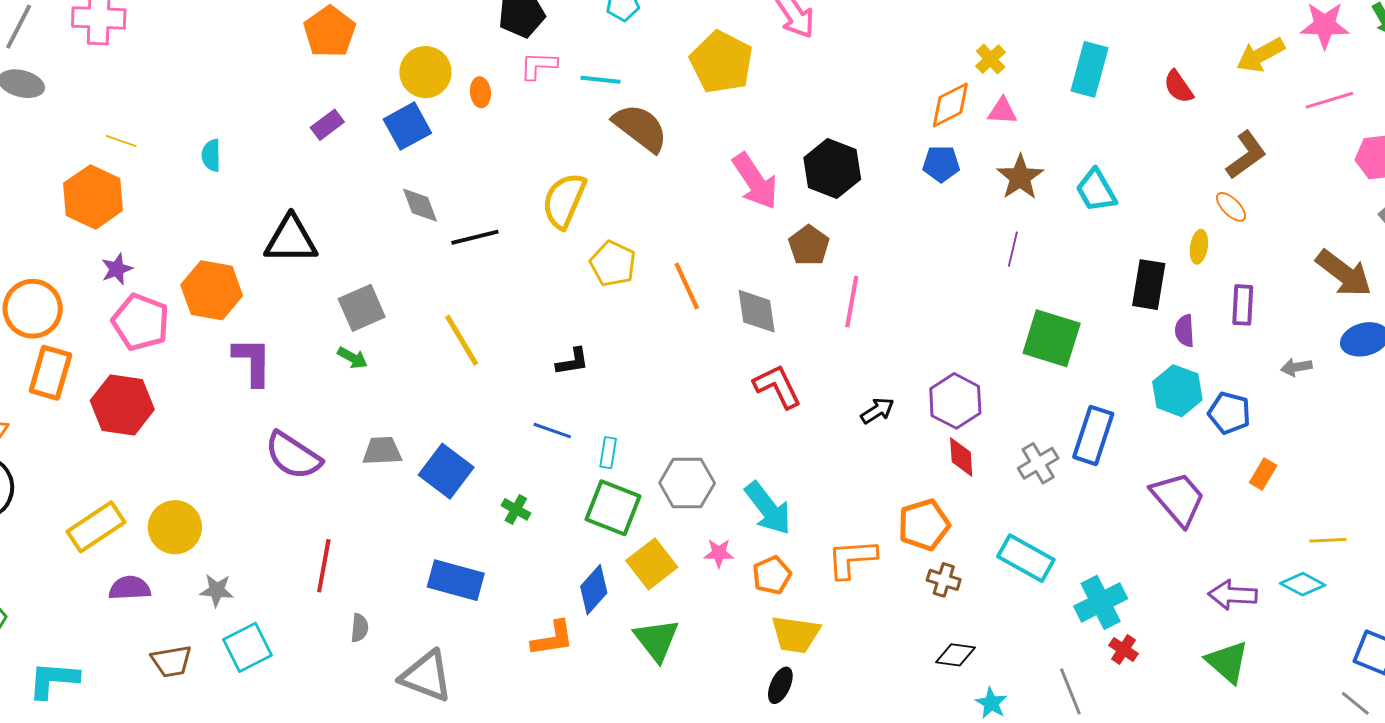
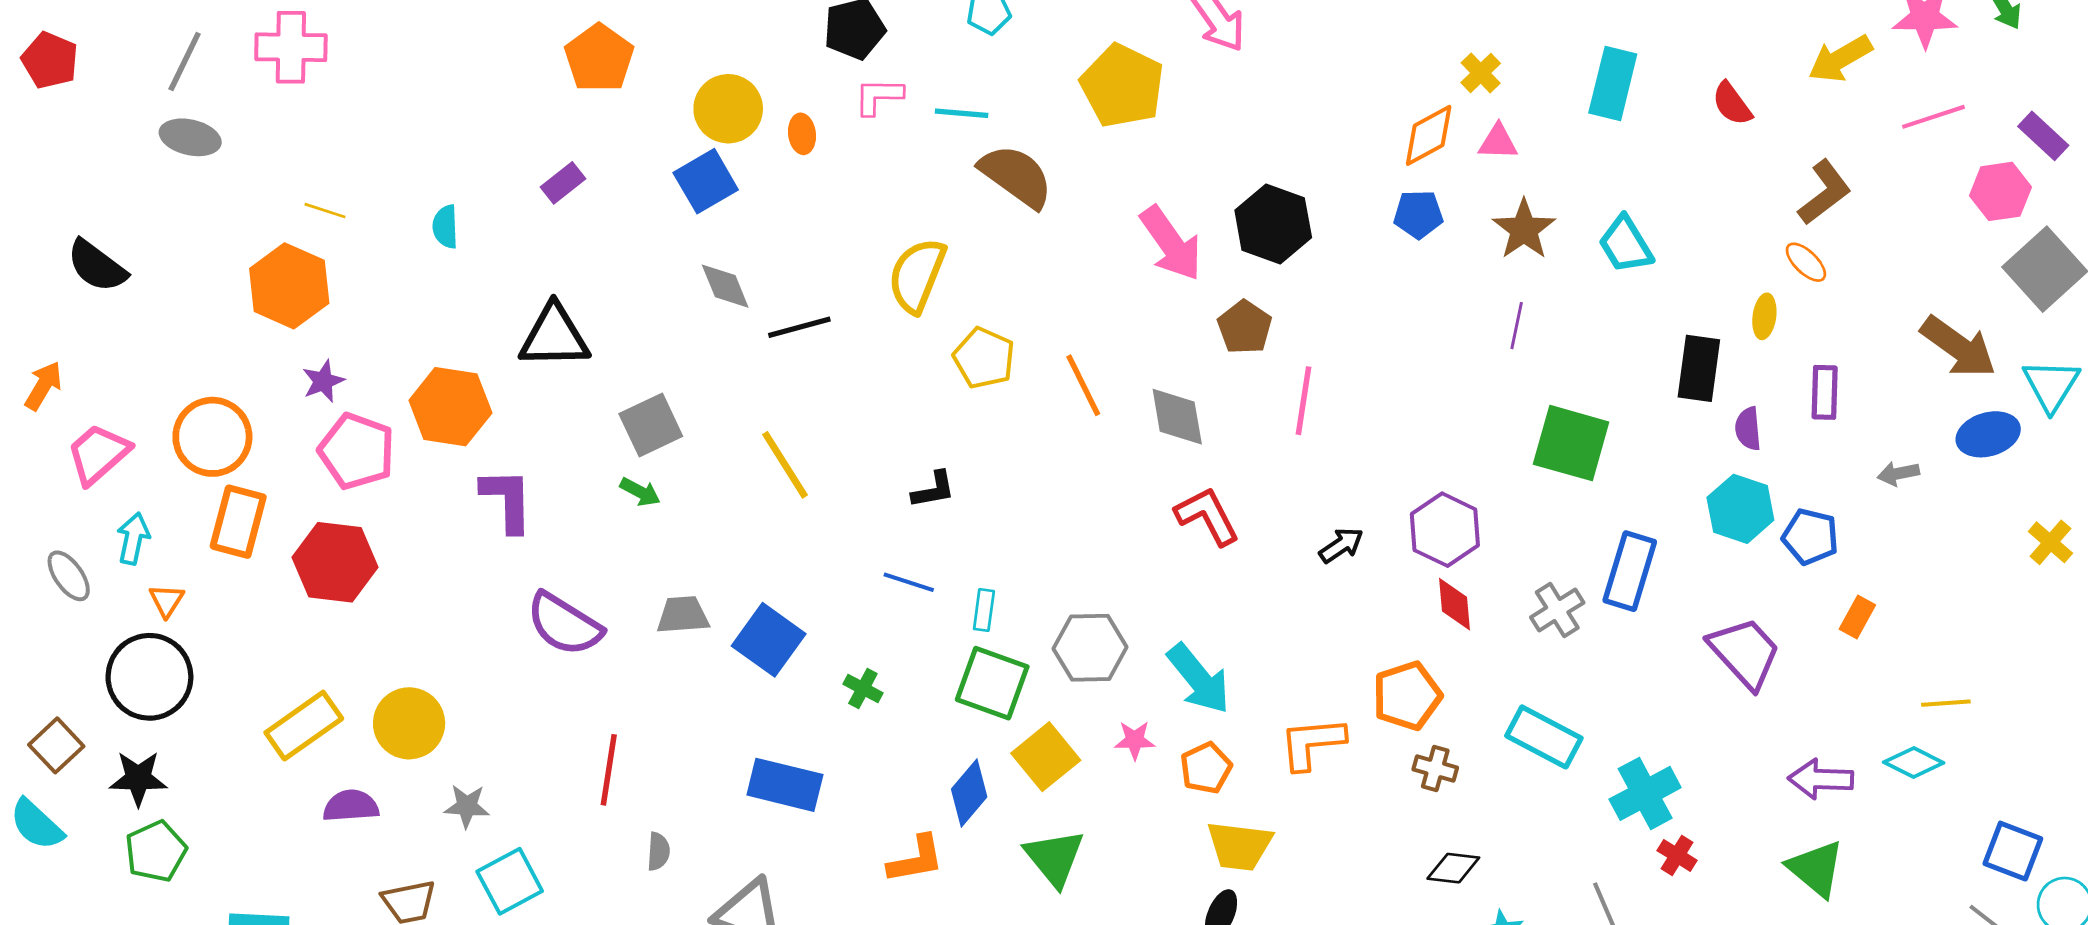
purple rectangle: (327, 125) -> (563, 183), moved

